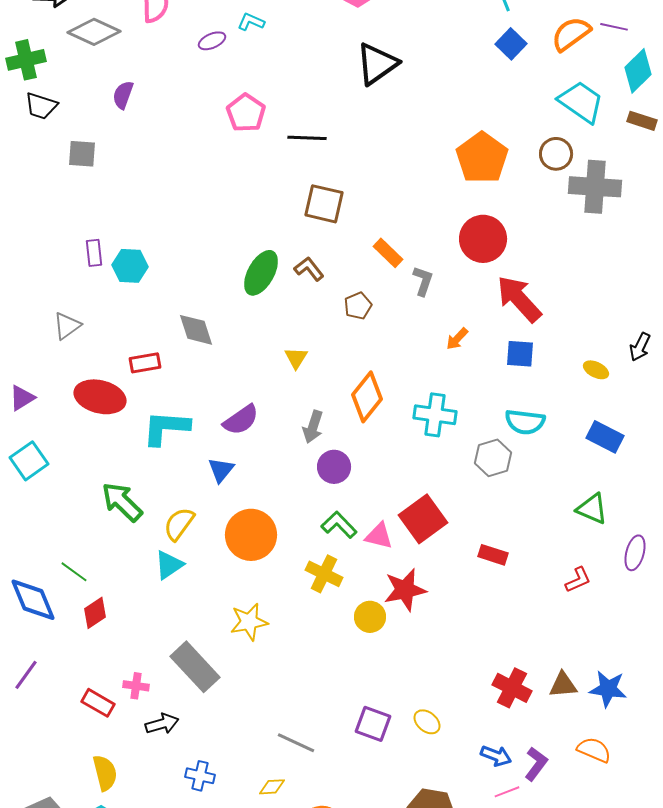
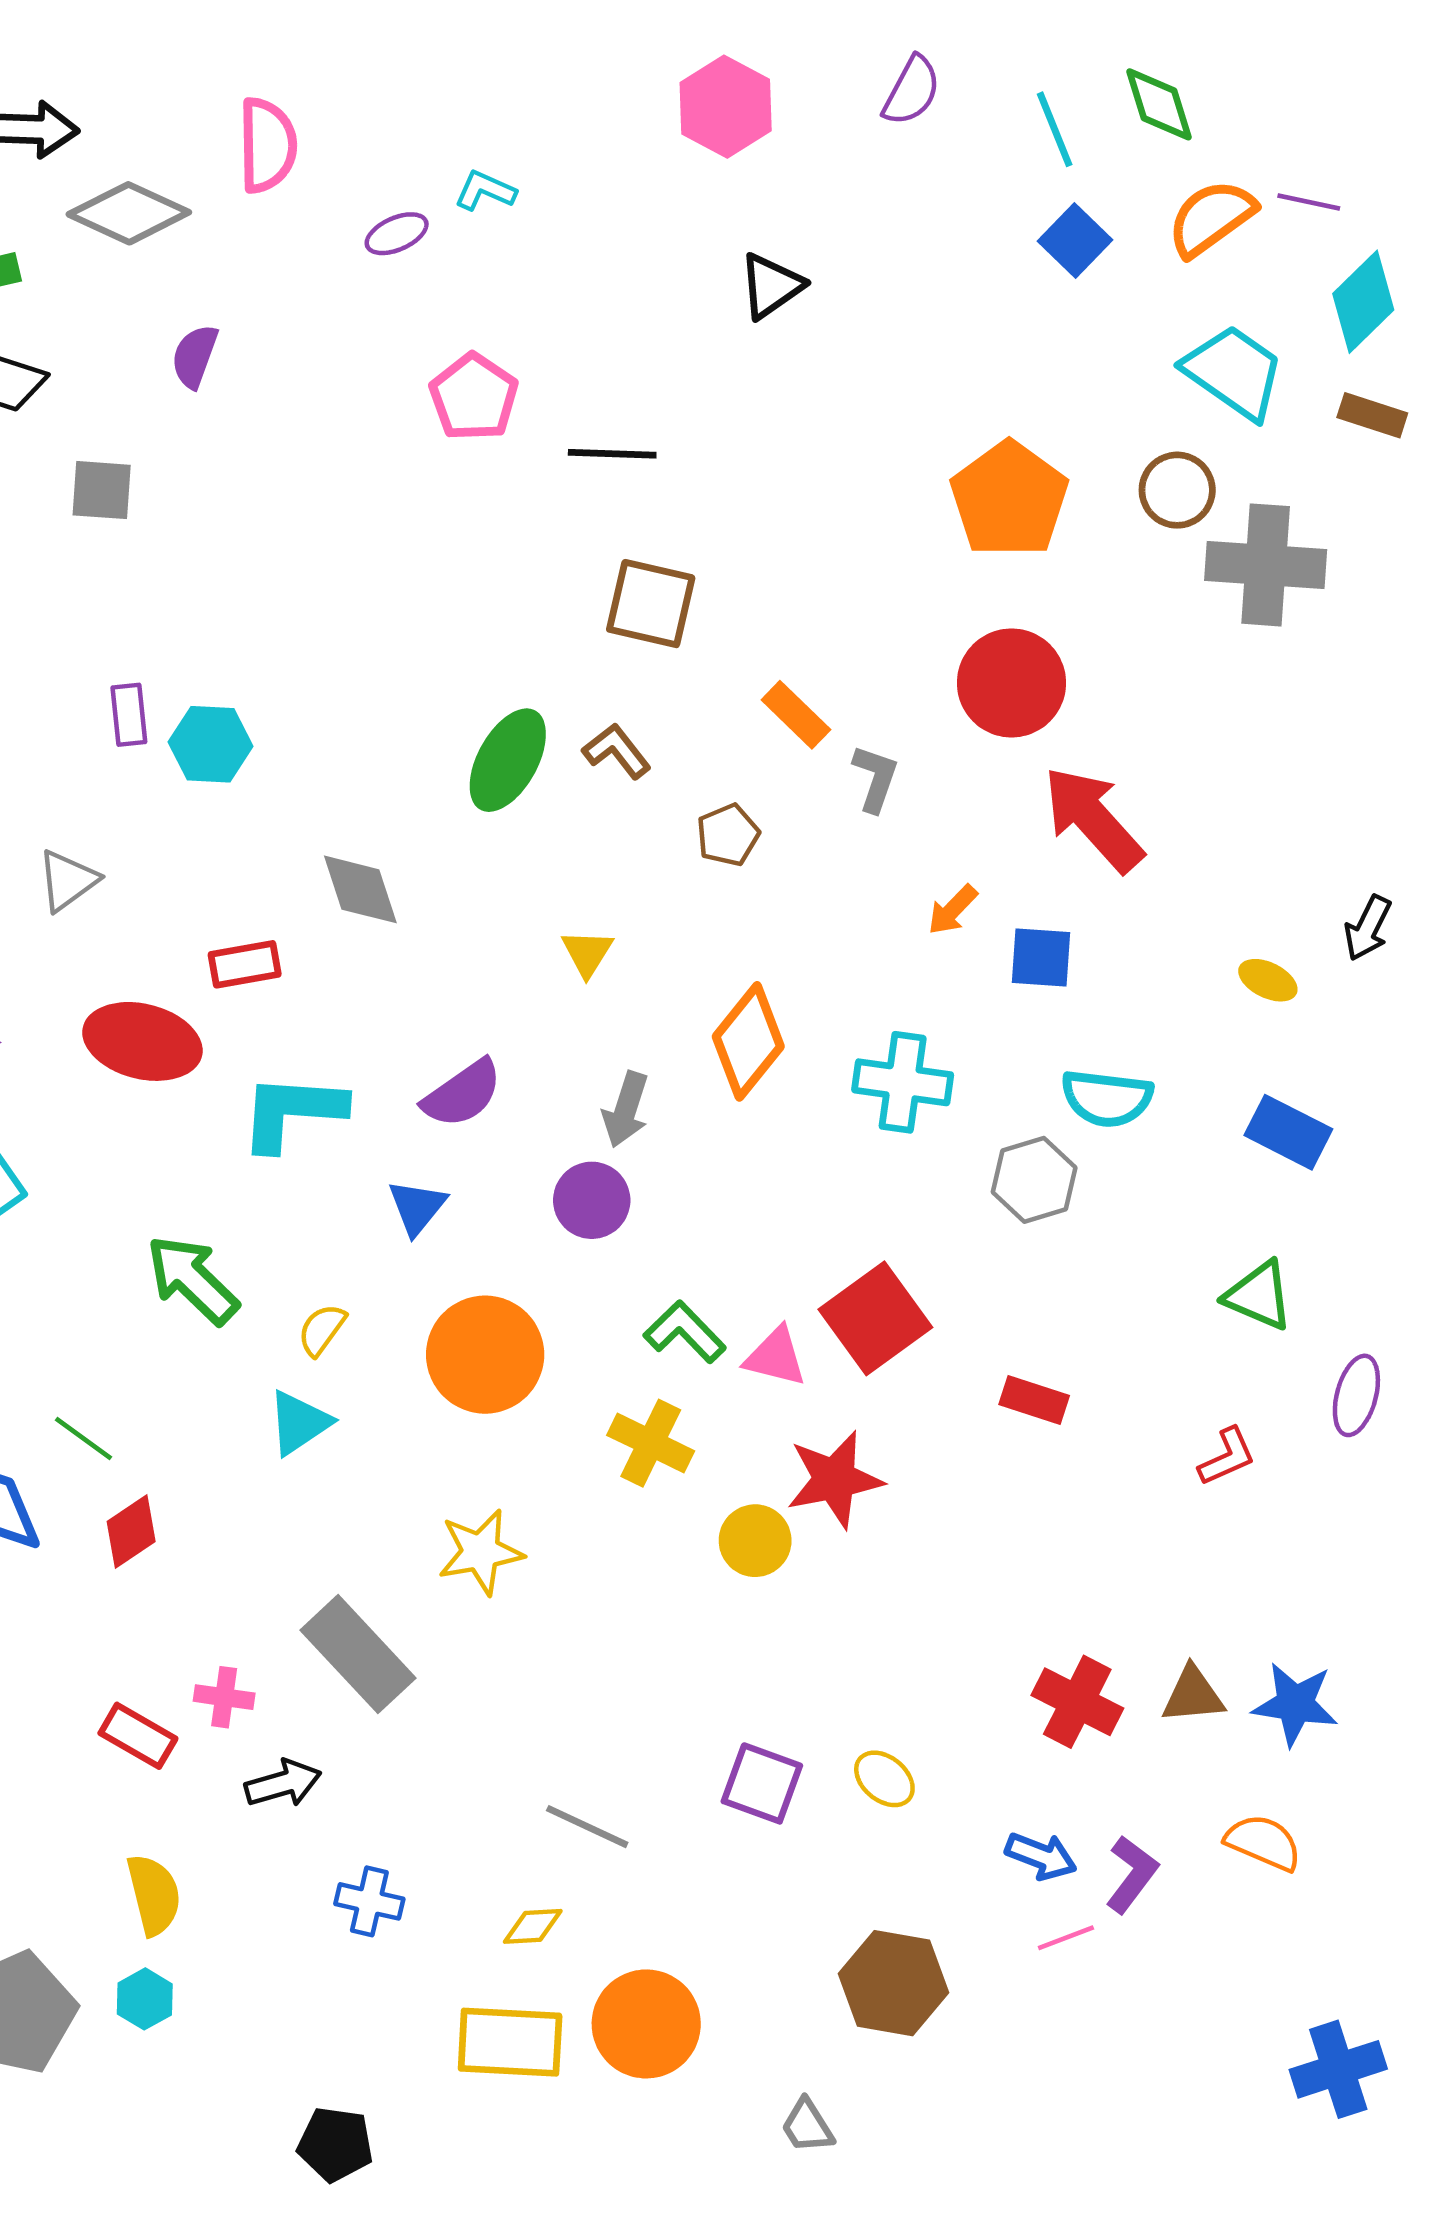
black triangle: (377, 64) -> (771, 286), size x0.7
blue square: (520, 354) -> (1041, 958), moved
purple circle: (334, 467) -> (592, 1200), moved
yellow semicircle: (179, 524) -> (322, 1330), size x0.7

